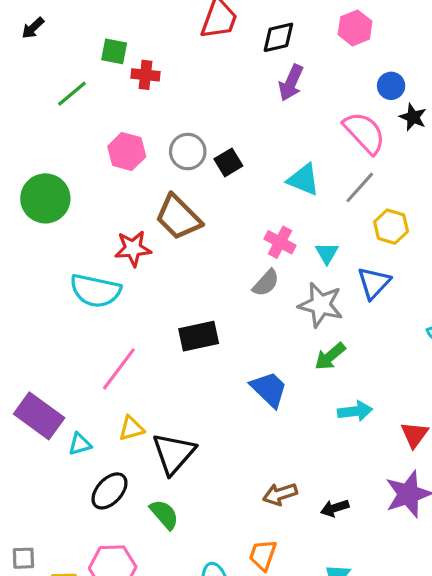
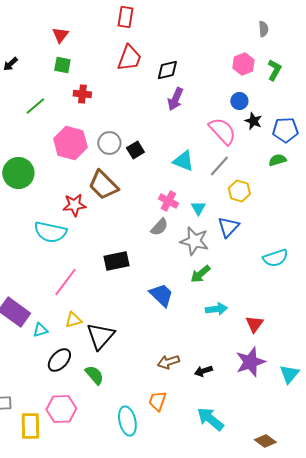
pink hexagon: (355, 28) -> (243, 64), moved
green square: (114, 51) -> (62, 65), moved
pink hexagon: (127, 152) -> (70, 143), size x1.4

